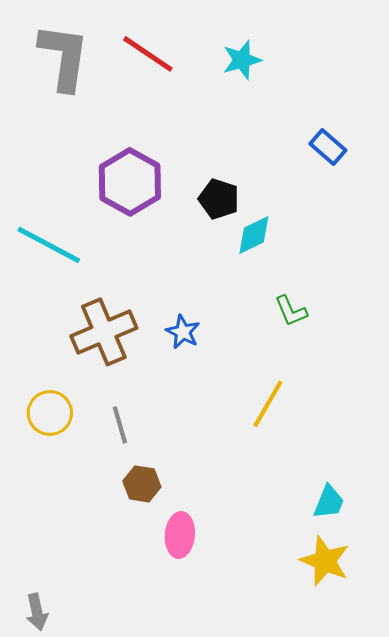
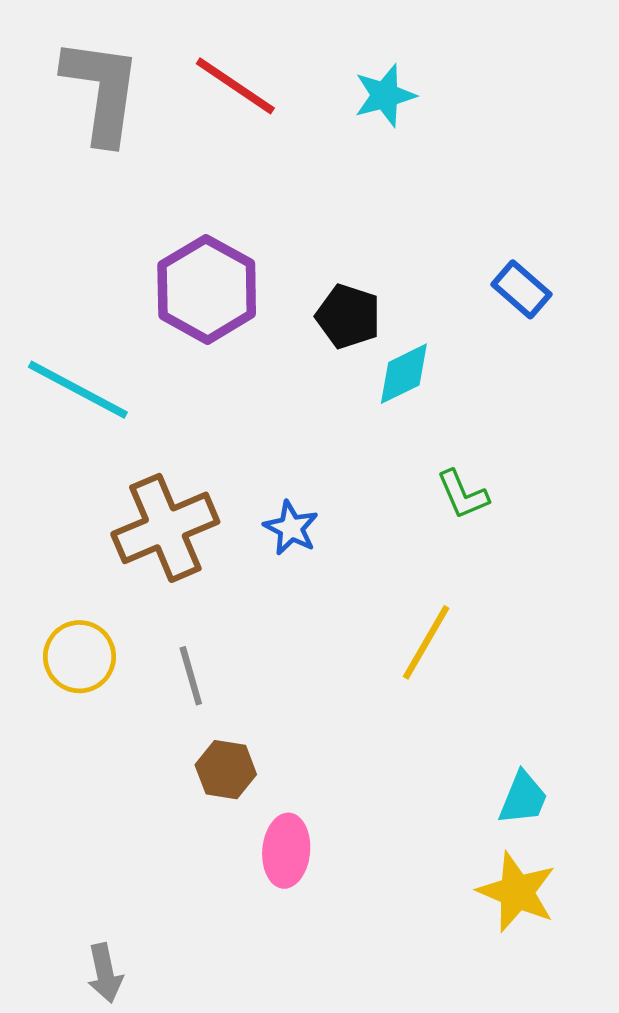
blue rectangle: (328, 147) -> (522, 289), moved
gray arrow: (37, 612) -> (105, 973), moved

